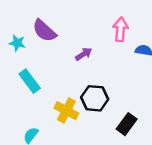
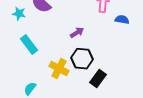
purple arrow: (84, 54) -> (77, 33), moved
black rectangle: (127, 124) -> (98, 79), moved

